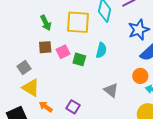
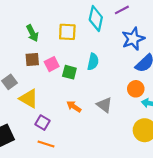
yellow square: (78, 22) -> (67, 32), size x0.7
yellow triangle: (31, 88) -> (29, 98), moved
orange arrow: (46, 107) -> (74, 107), moved
purple square: (73, 107) -> (42, 123), moved

